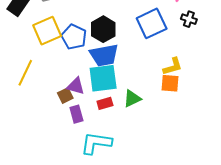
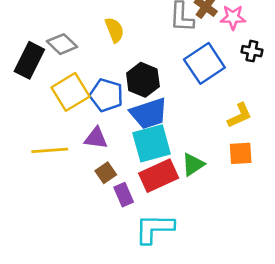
yellow line: (25, 73) -> (50, 150), turned 68
orange square: (170, 83) -> (241, 153), moved
purple triangle: (76, 86) -> (96, 138), moved
red rectangle: (105, 103) -> (159, 176), size x1.8

